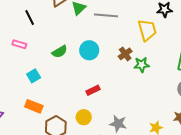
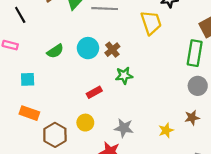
brown cross: (125, 54) -> (112, 50), moved
green star: (142, 65) -> (124, 75), moved
cyan square: (34, 76) -> (28, 79), turned 32

